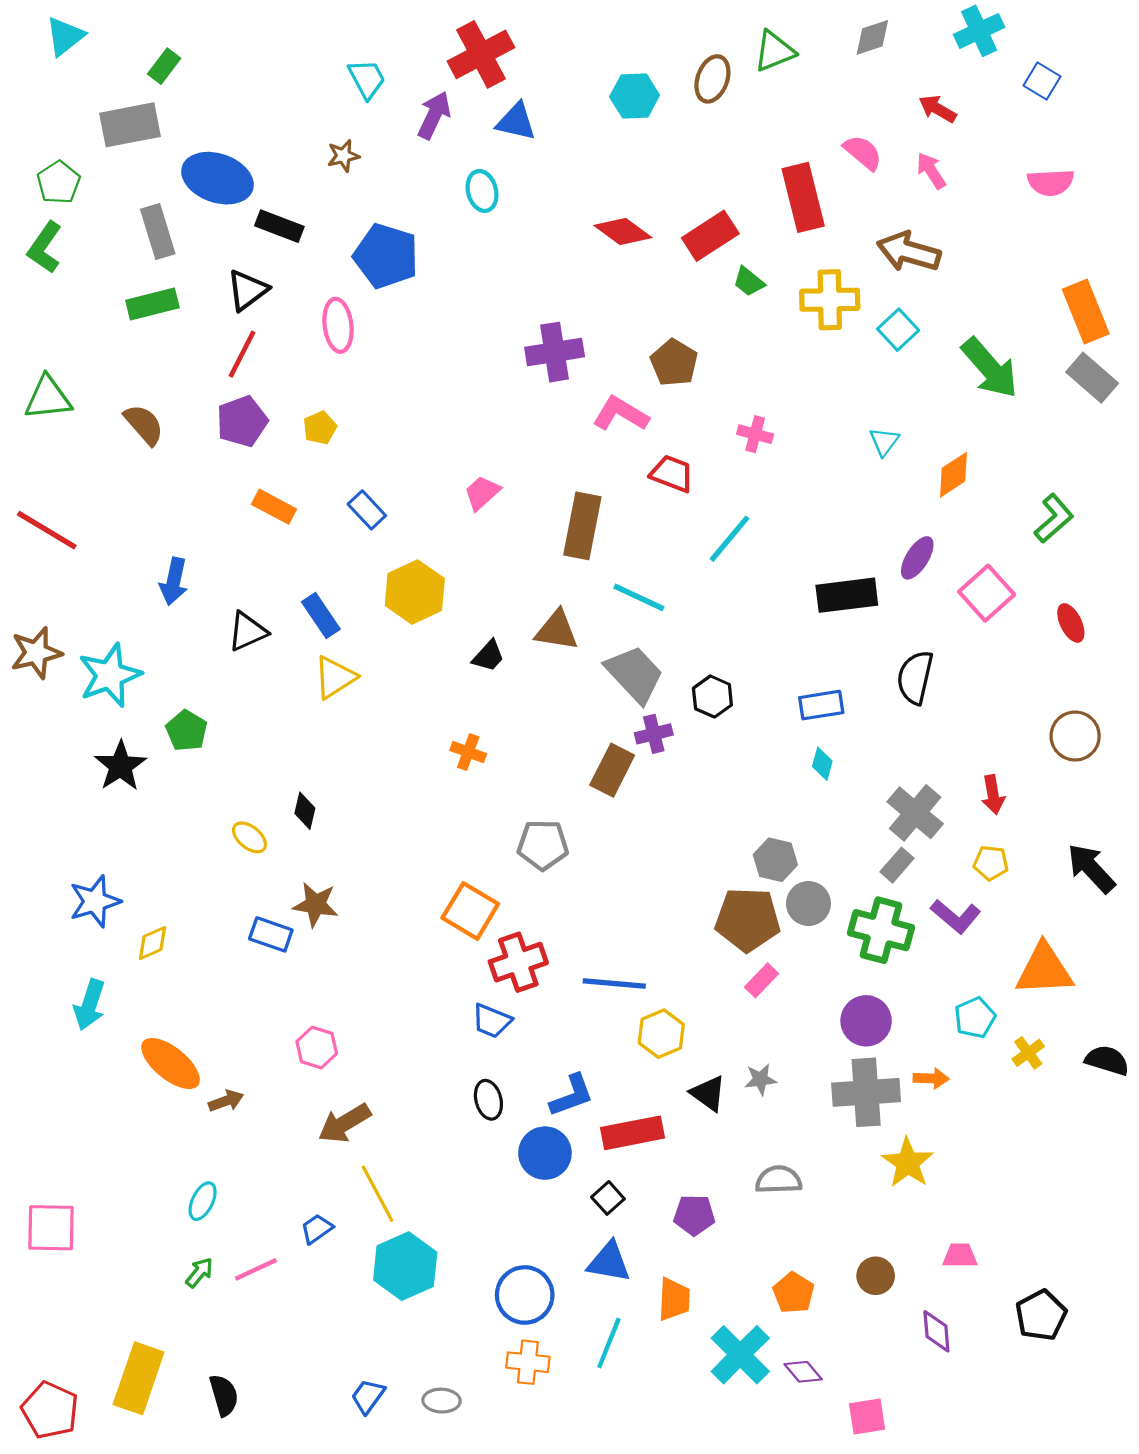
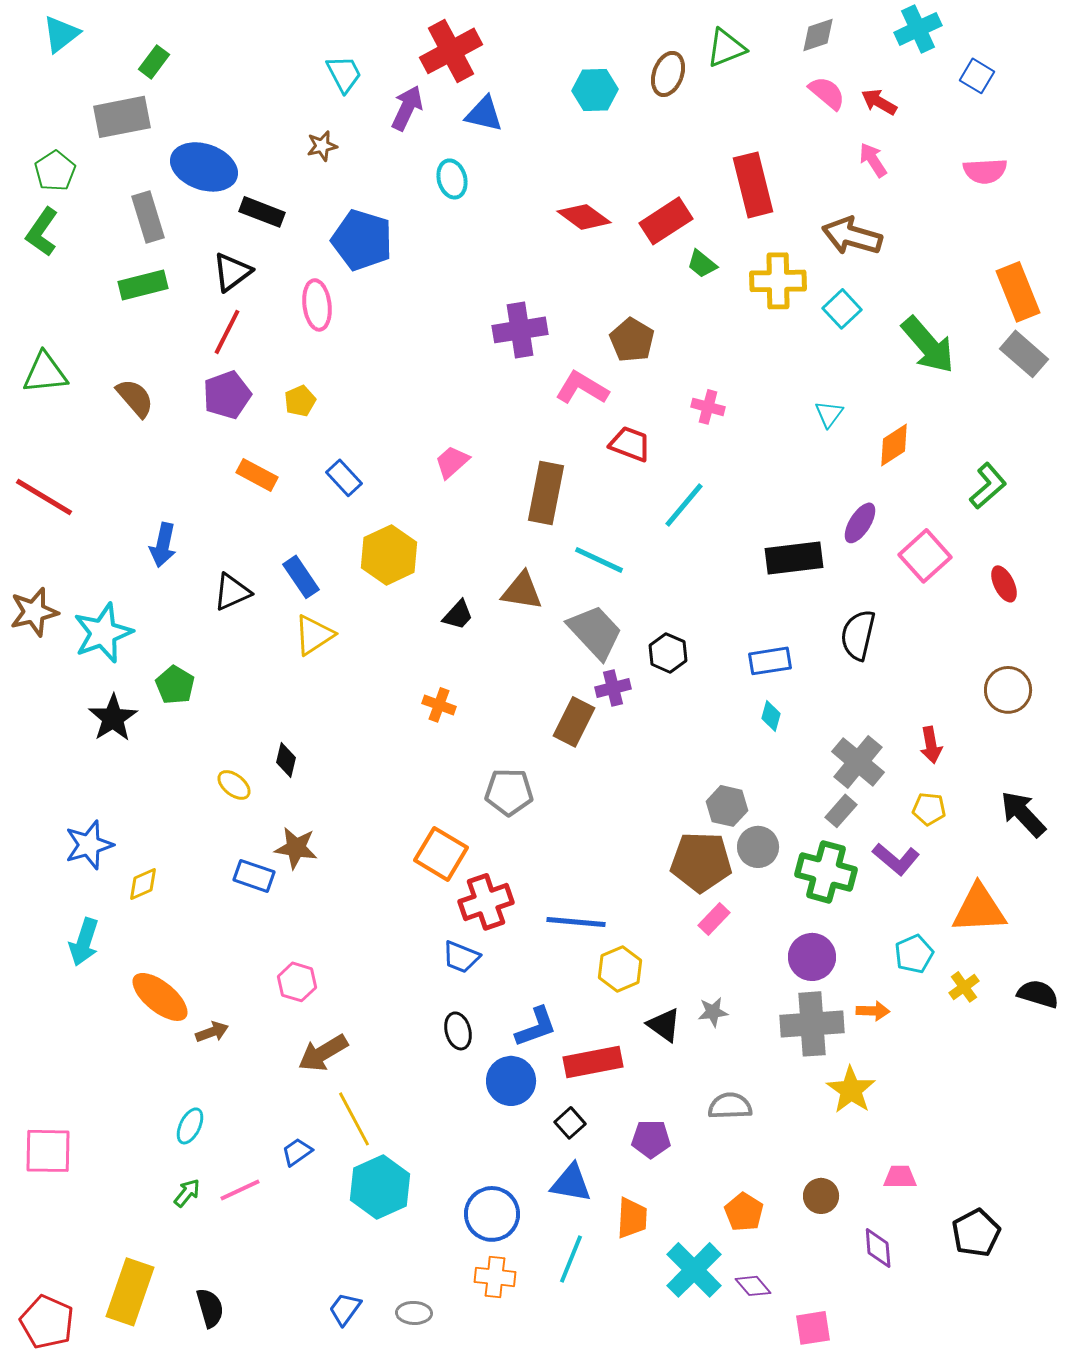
pink semicircle: (863, 153) -> (827, 93), moved

